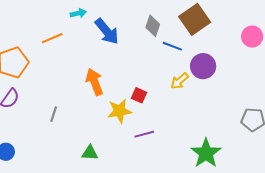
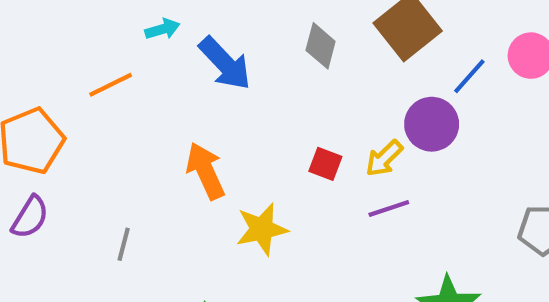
blue line: (172, 46) -> (469, 76), moved, turned -66
red square: (139, 95) -> (325, 164), moved
purple line: (144, 134) -> (389, 209), moved

